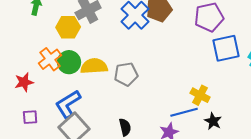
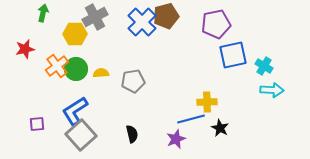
yellow semicircle: (94, 66) -> (101, 73), size x0.6
red star: (24, 82) -> (25, 49), moved
yellow cross: (200, 95) -> (207, 102), turned -30

